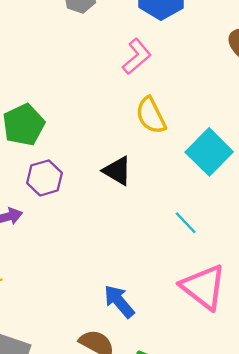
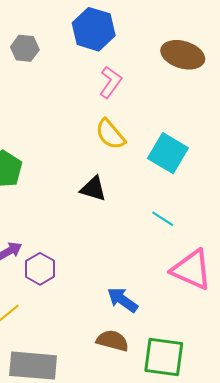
pink L-shape: (137, 56) -> (111, 82), moved
purple hexagon: (45, 178) -> (40, 269), moved

